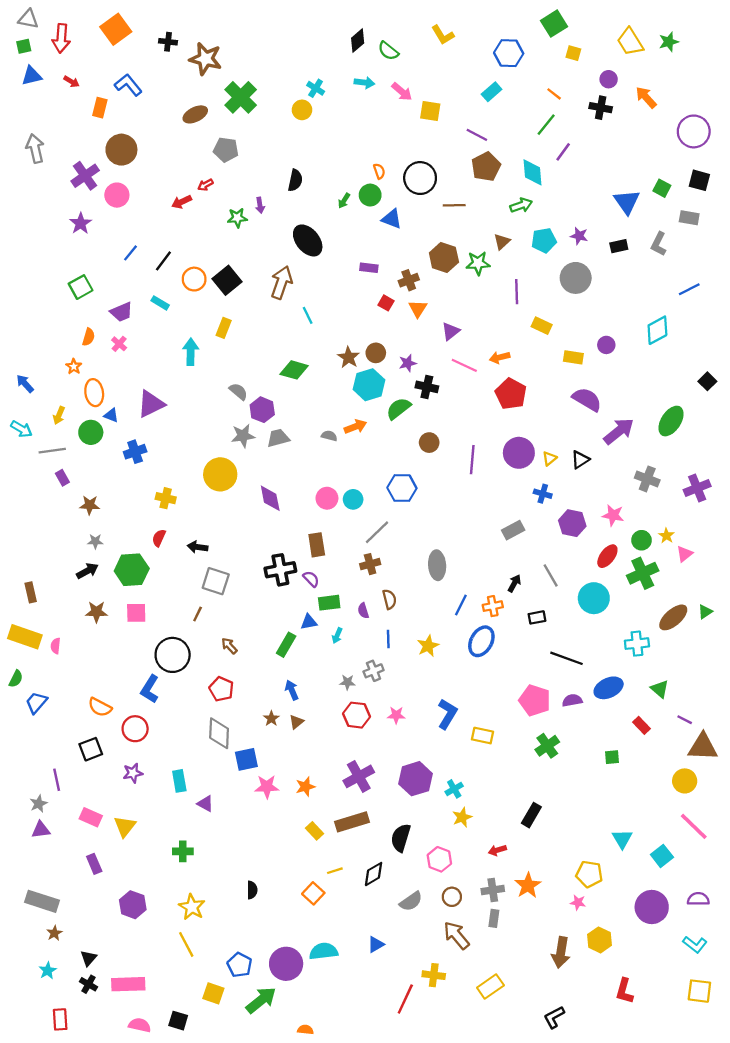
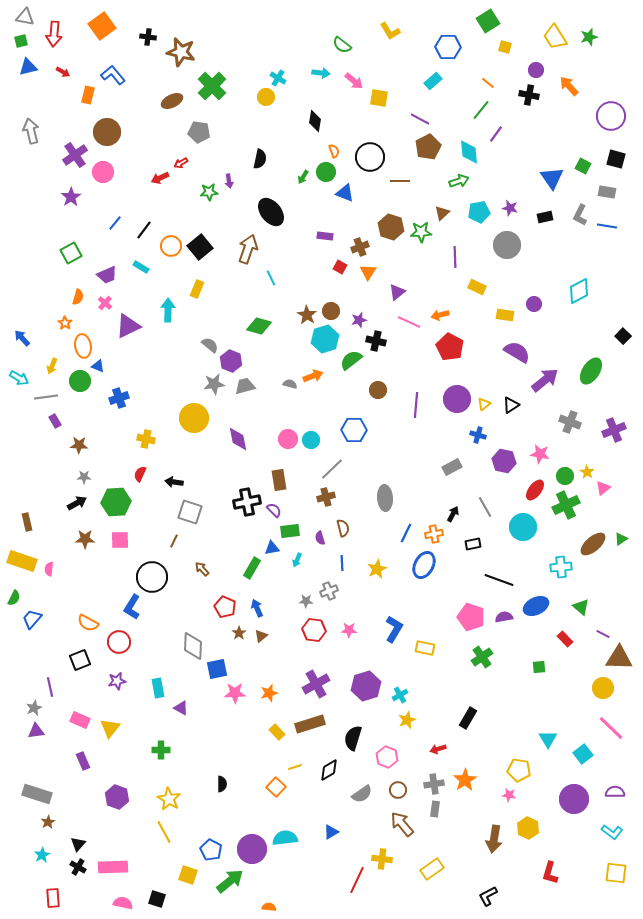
black diamond: (358, 41) -> (315, 121), moved, turned -40
blue line: (689, 289) -> (607, 226), moved, turned 36
purple triangle: (151, 404) -> (128, 326), moved
red pentagon: (221, 689) -> (225, 607), moved

